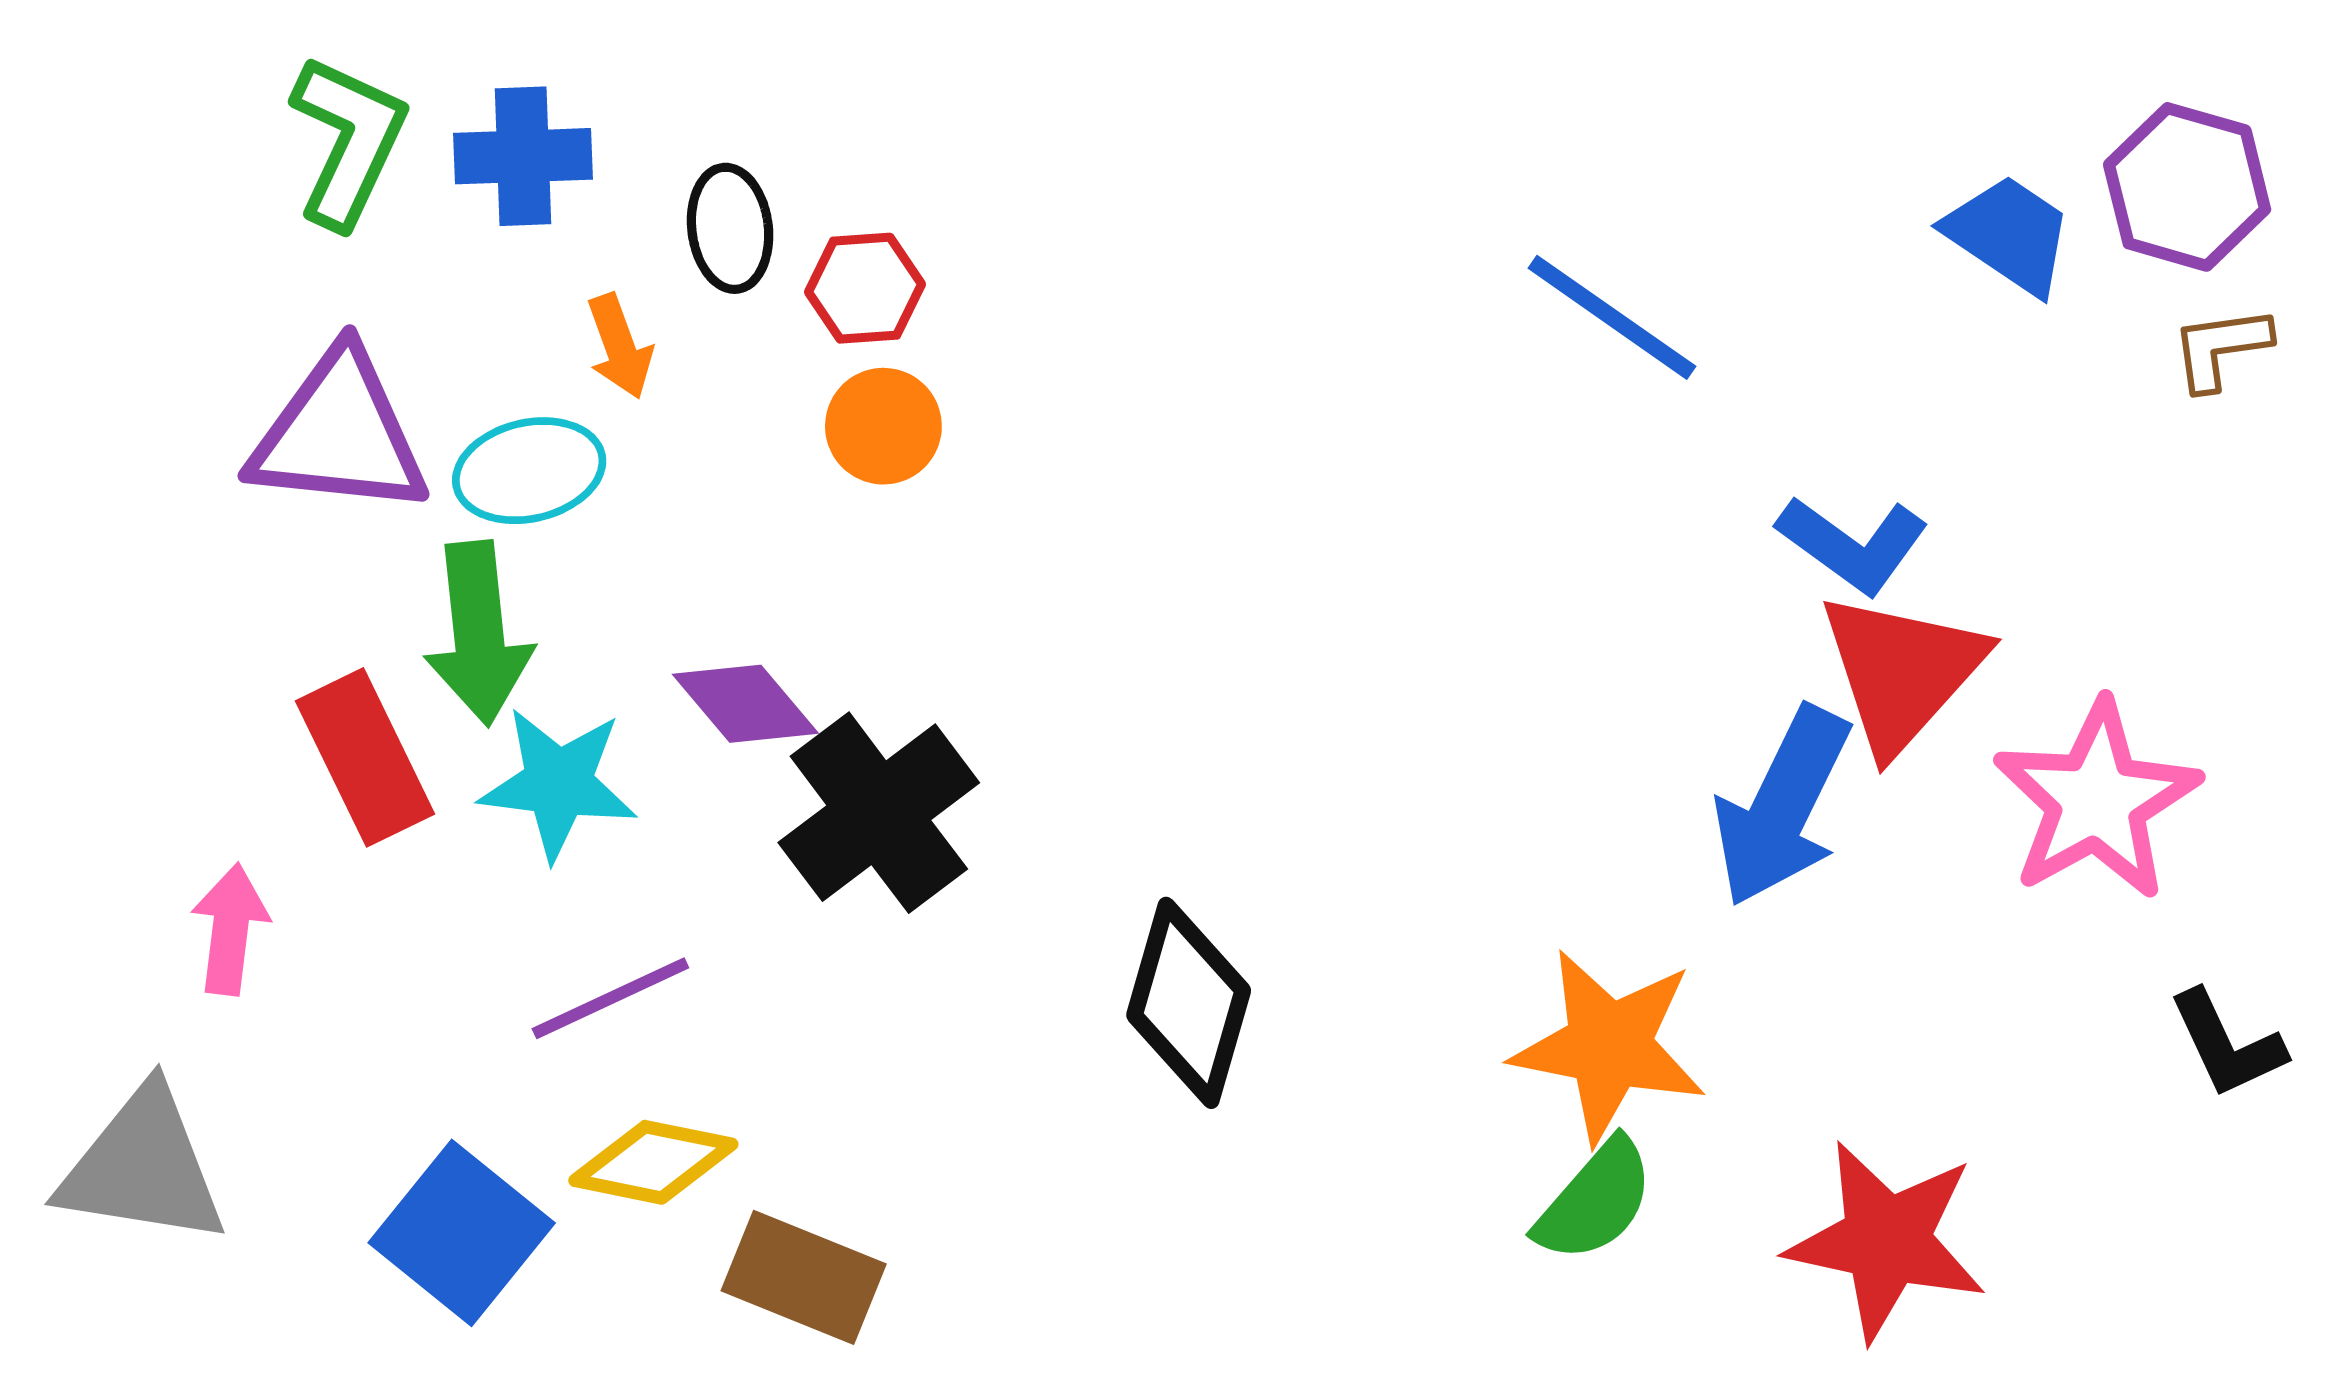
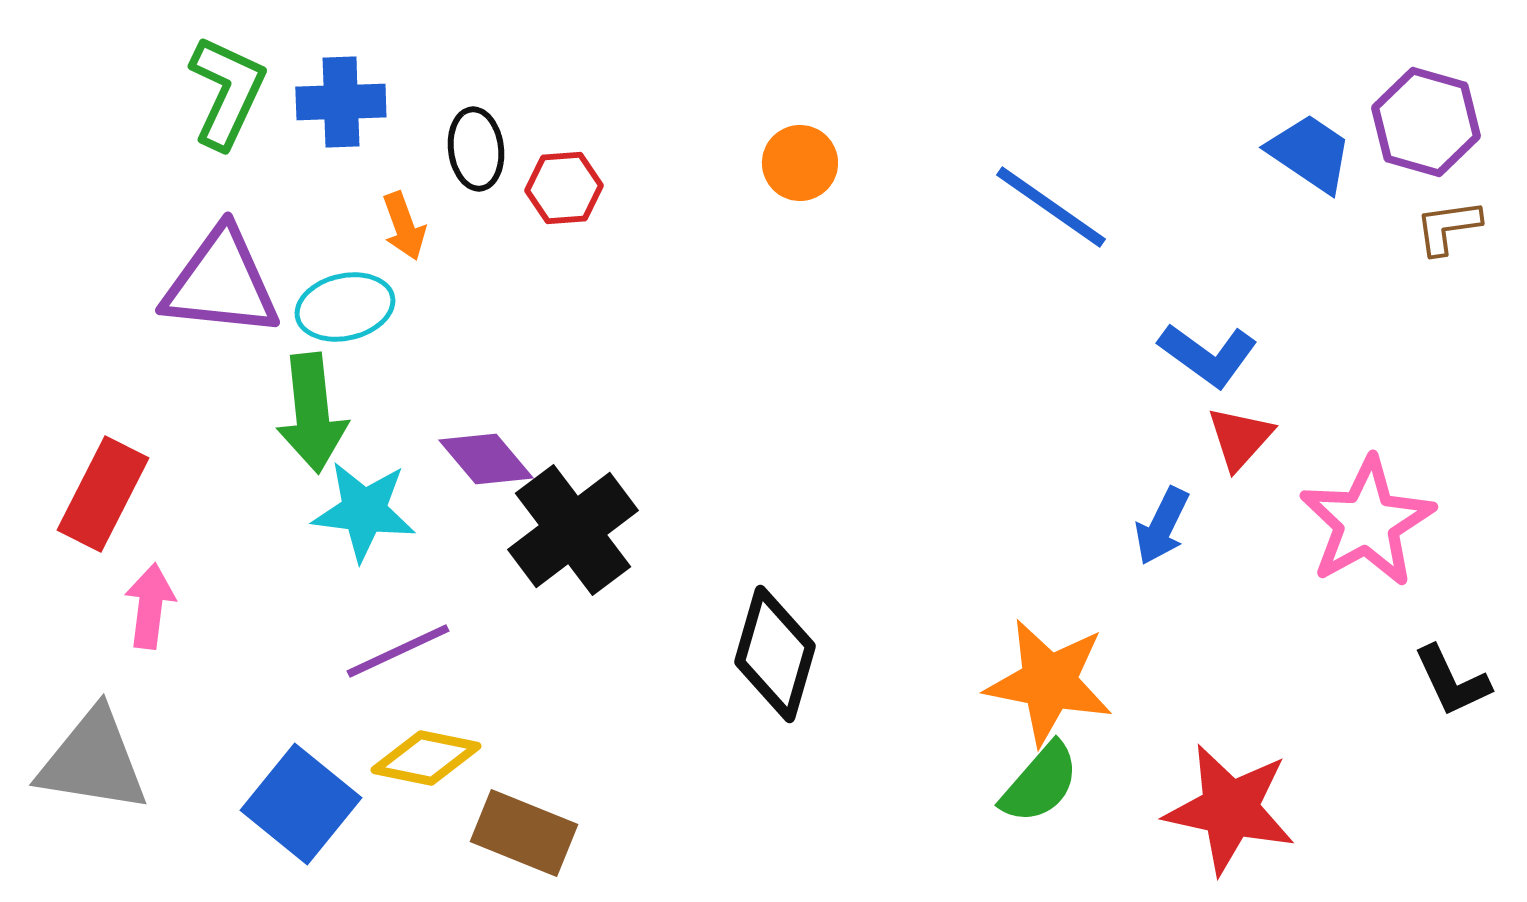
orange circle: (883, 426) -> (800, 163), moved
red triangle: (1902, 672) -> (1240, 438), size x0.6
red rectangle: (365, 757) -> (103, 494), moved, turned 53
blue arrow: (1782, 807) -> (1162, 526), size x0.6

